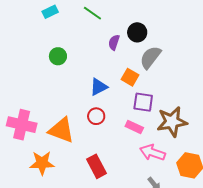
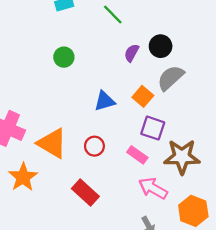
red circle: (96, 116) -> (94, 146), moved
orange star: (42, 163) -> (23, 177), turned 30
red rectangle: (97, 166) -> (85, 192), turned -30

